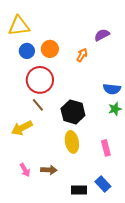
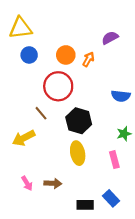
orange circle: (50, 49) -> (66, 55), moved
red circle: (40, 80) -> (58, 86), moved
green star: (115, 109) -> (124, 134), moved

